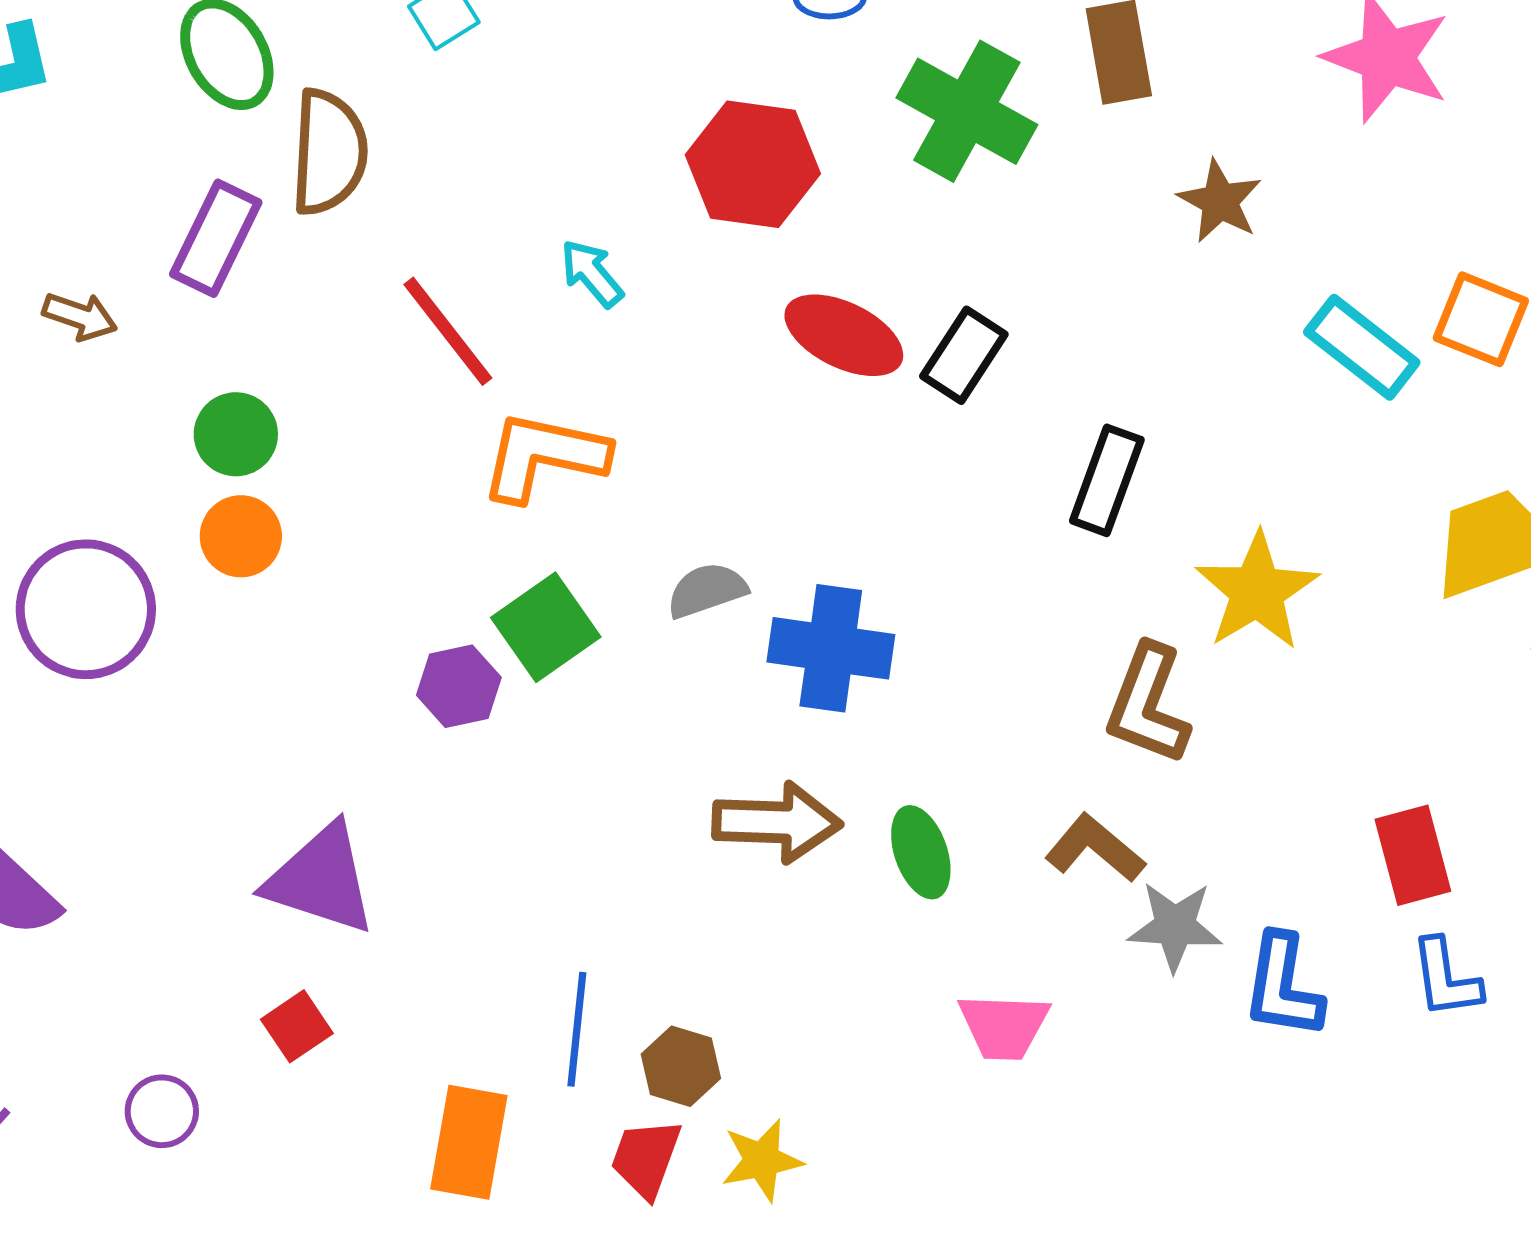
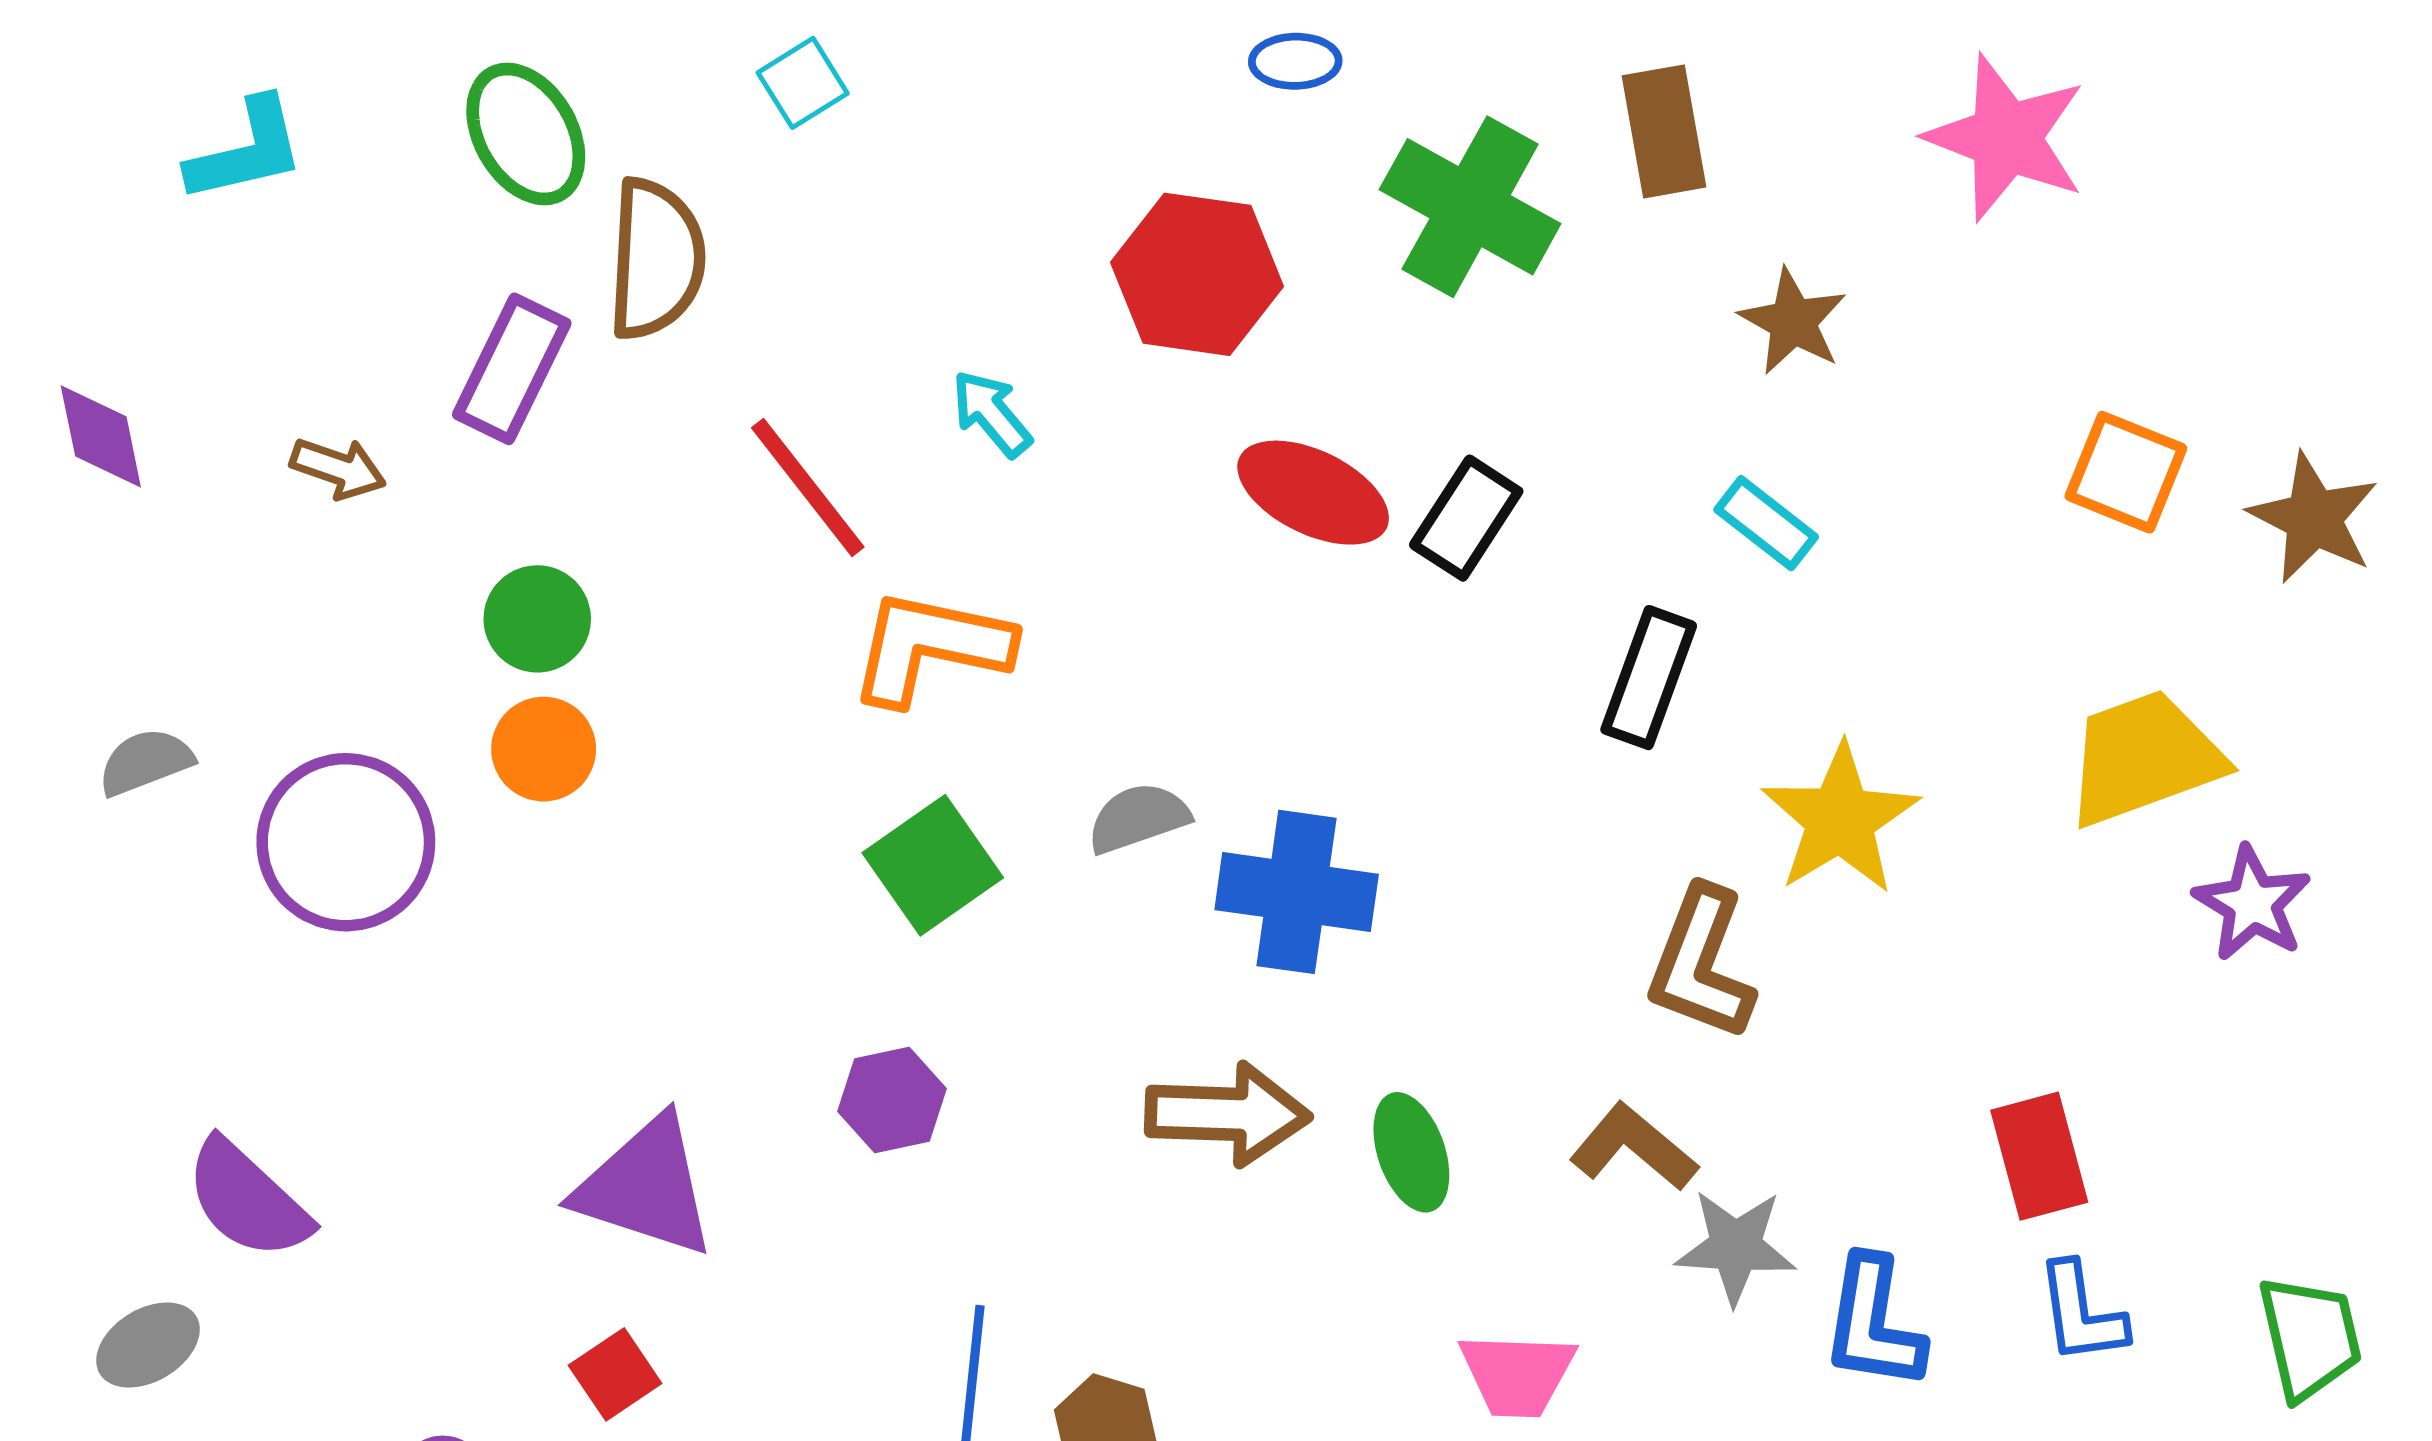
cyan rectangle: (1362, 347) -> (1766, 523), moved, size x0.7
purple hexagon: (459, 686) -> (892, 1100), moved

